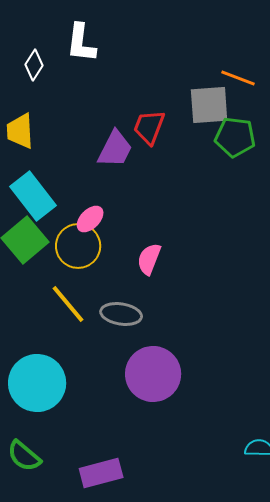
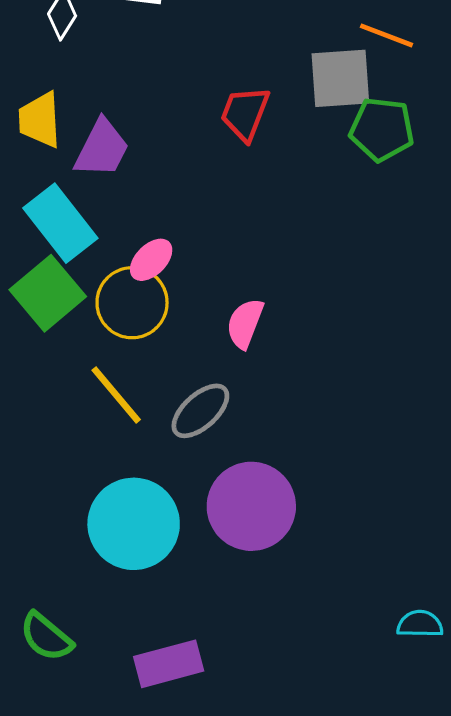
purple trapezoid: (115, 149) -> (102, 148), moved
gray ellipse: (121, 314) -> (200, 411), turned -51
cyan circle: (37, 383) -> (134, 524), moved

